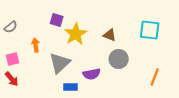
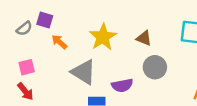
purple square: (57, 20) -> (45, 20), moved
orange arrow: (36, 45) -> (59, 42), moved, turned -40
gray triangle: (60, 63) -> (84, 72), turned -45

